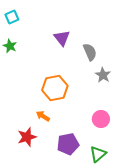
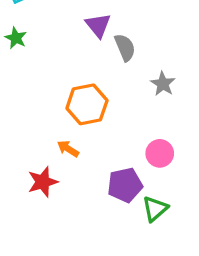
gray semicircle: (90, 52) -> (125, 47), moved
purple pentagon: (68, 144) -> (125, 185), moved

